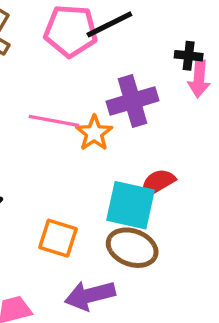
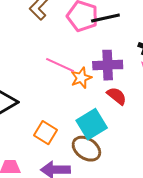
red semicircle: (158, 183) -> (117, 96), moved, turned 55
cyan square: (130, 205) -> (92, 124), turned 32

